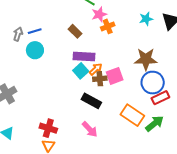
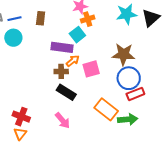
cyan star: (146, 19) -> (127, 14), size x1.5
brown rectangle: (75, 31) -> (41, 18), moved, turned 48
cyan square: (81, 71) -> (77, 35), moved
brown cross: (100, 79) -> (61, 71), moved
green arrow: (154, 124) -> (128, 119), turned 30

